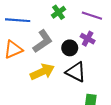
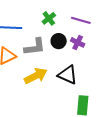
gray L-shape: (43, 41) -> (35, 47), turned 30
black circle: (70, 48) -> (59, 41), moved

